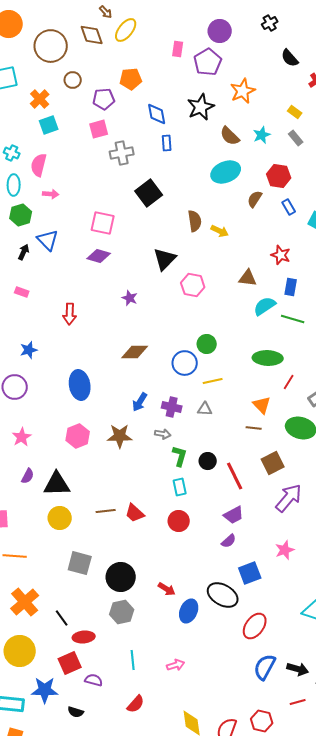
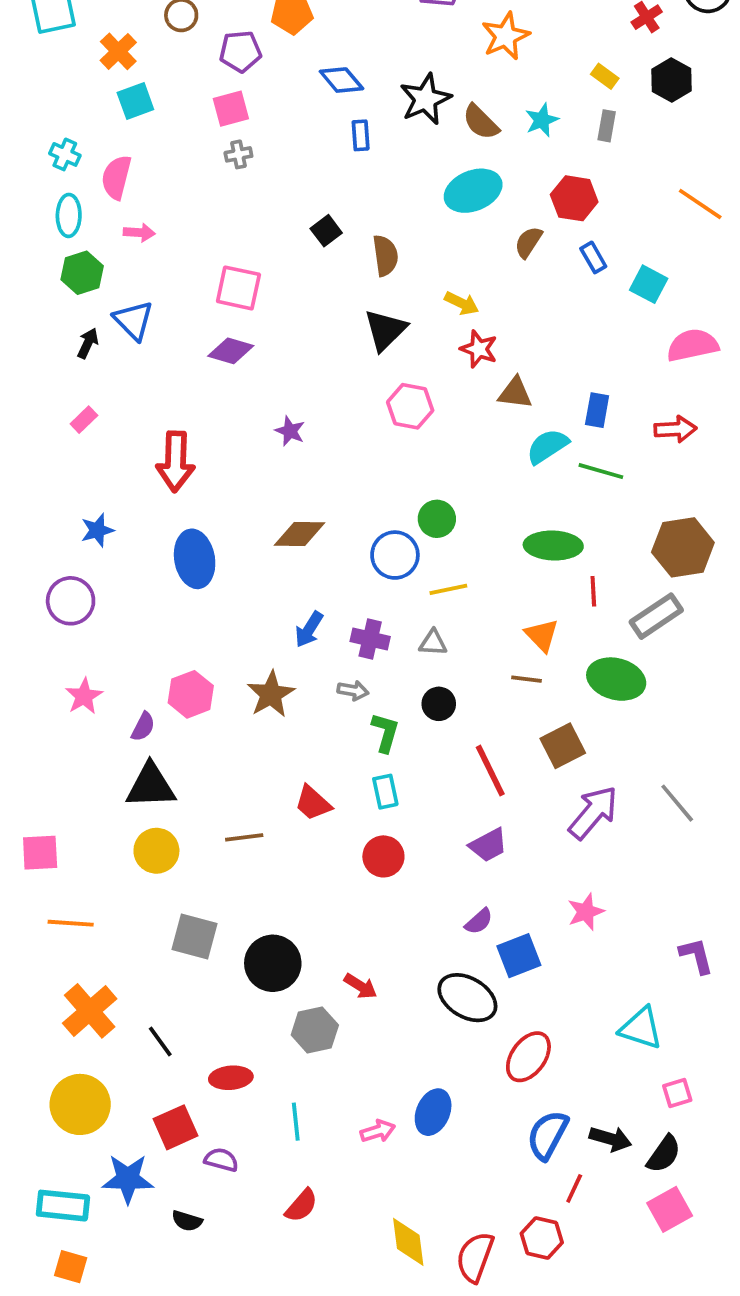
black star: (201, 107) -> (425, 99), moved
blue diamond: (157, 114) -> (341, 80), turned -30
gray rectangle: (296, 138) -> (607, 126), turned 49
gray cross: (122, 153) -> (238, 154), moved, size x0.6
black square: (149, 193) -> (326, 231), size x0.6
brown semicircle: (195, 221) -> (385, 256), moved
red star: (281, 255) -> (479, 349), moved
black triangle: (165, 259) -> (385, 330), moved
pink rectangle: (22, 292) -> (84, 420), turned -64
red arrow: (70, 314) -> (176, 462), size x1.4
red line: (289, 382) -> (593, 591), turned -35
blue ellipse: (80, 385) -> (195, 559), moved
brown star: (120, 436) -> (271, 694), turned -30
black circle: (208, 461) -> (439, 704), moved
purple semicircle: (28, 476) -> (143, 727), moved
red trapezoid: (135, 513) -> (313, 803), moved
purple semicircle: (229, 541) -> (479, 921), moved
blue ellipse: (189, 611) -> (433, 1112), moved
gray hexagon: (122, 612) -> (315, 1030), moved
red ellipse: (84, 637) -> (231, 1078), moved
red line: (298, 702) -> (574, 1188), moved, turned -49

